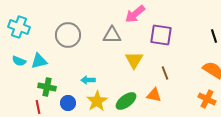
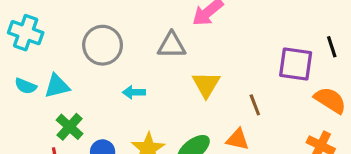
purple square: (161, 35) -> (296, 64), moved
cyan arrow: (88, 80) -> (134, 92), moved
green cross: (47, 87) -> (70, 127), turned 30

